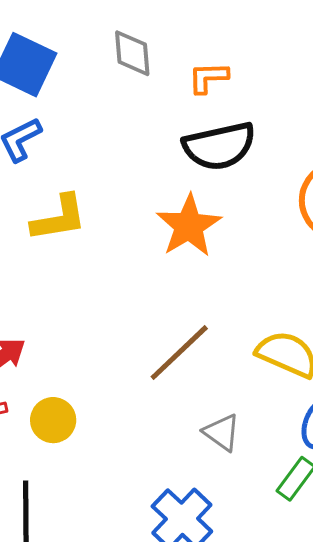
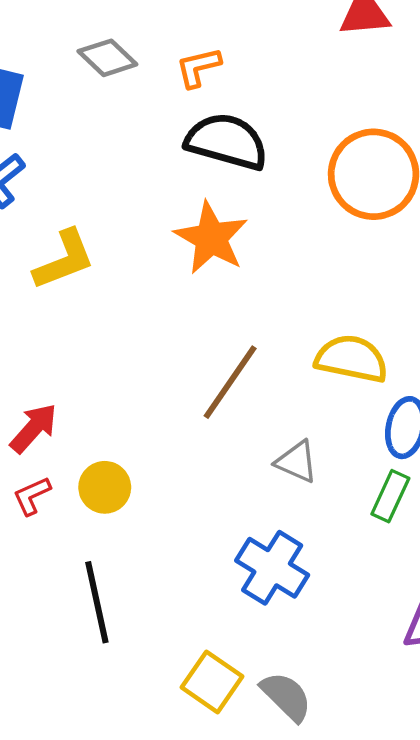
gray diamond: (132, 53) -> (107, 58), turned -30
black semicircle: (219, 146) -> (227, 141), turned -140

